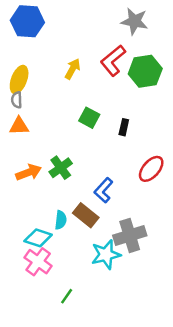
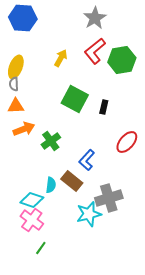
gray star: (134, 21) -> (95, 18), moved, turned 30
green square: (89, 118) -> (75, 99), size x1.5
orange arrow: (29, 172) -> (24, 129), moved
green line: (67, 296) -> (41, 248), moved

